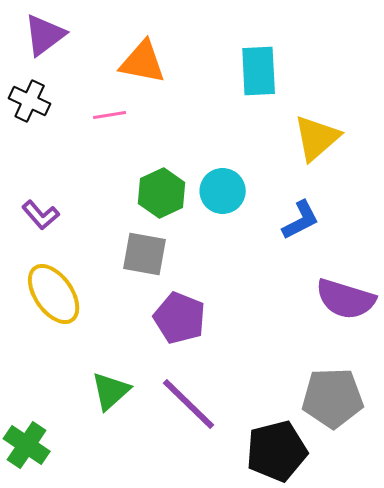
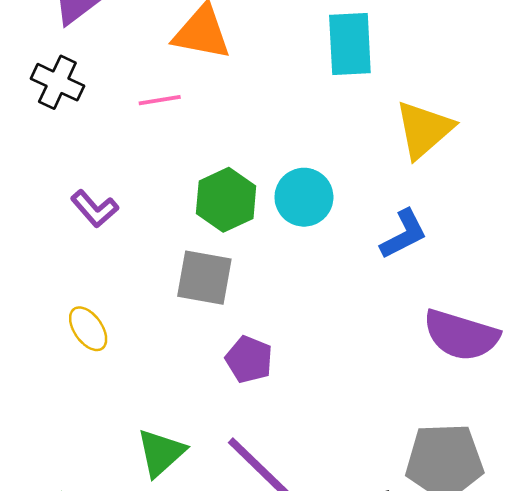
purple L-shape: (41, 215) -> (95, 209), moved
yellow ellipse: (54, 294) -> (88, 329), size x0.6
purple pentagon: (180, 318) -> (249, 359), size x0.7

